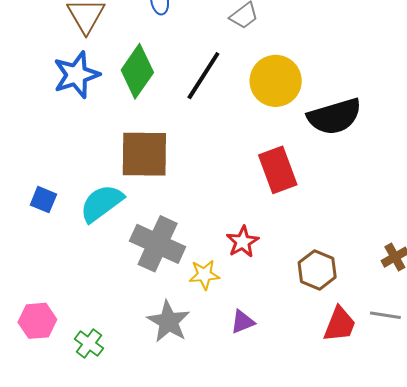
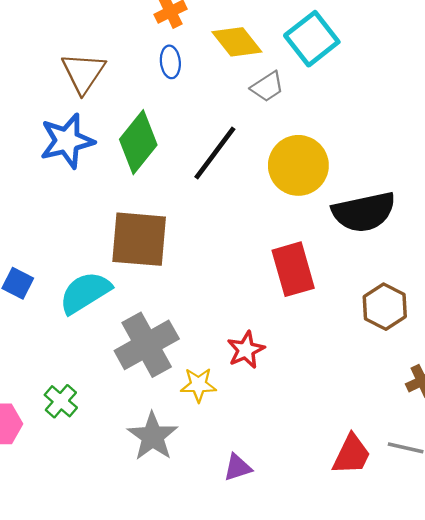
gray cross: (158, 244) -> (147, 345), turned 32
brown hexagon: (317, 270) -> (385, 307), moved
purple triangle: (242, 322) -> (237, 467), moved
green cross: (89, 344) -> (61, 401), moved

